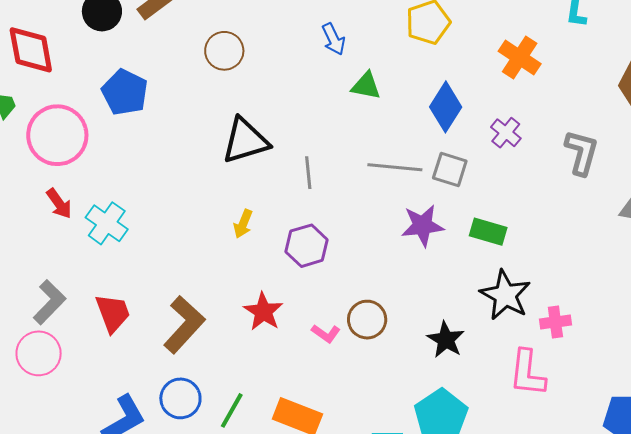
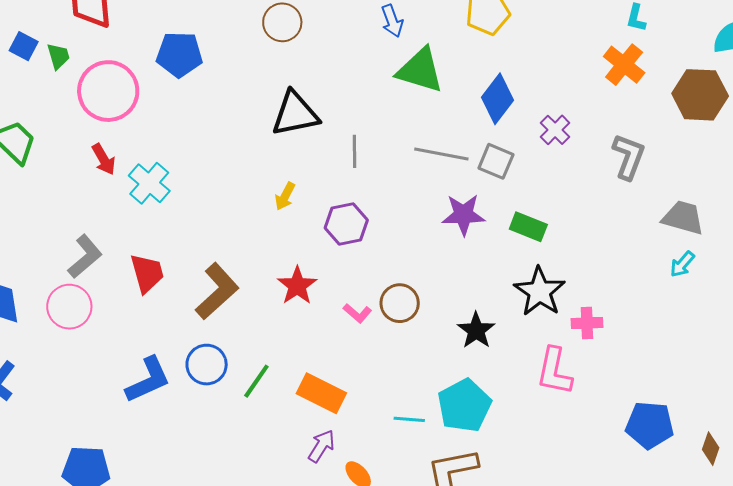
orange cross: (520, 57) -> (624, 65), moved
green triangle: (366, 86) -> (420, 70), size x1.6
blue pentagon: (125, 92) -> (179, 54), turned -30

